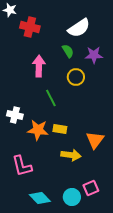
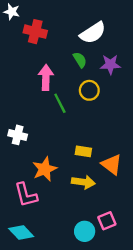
green line: (51, 98) -> (60, 103), moved
yellow rectangle: (60, 129) -> (83, 151), moved
orange star: (38, 130) -> (45, 169), moved, turned -30
orange triangle: (95, 140) -> (112, 164), turned -30
cyan diamond: (40, 198) -> (21, 232), moved

